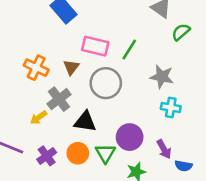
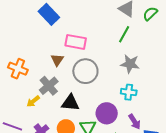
green semicircle: (181, 32) -> (150, 14), moved
green line: (129, 49) -> (124, 34), moved
orange cross: (36, 68) -> (18, 69), moved
cyan cross: (171, 108) -> (129, 92), moved

